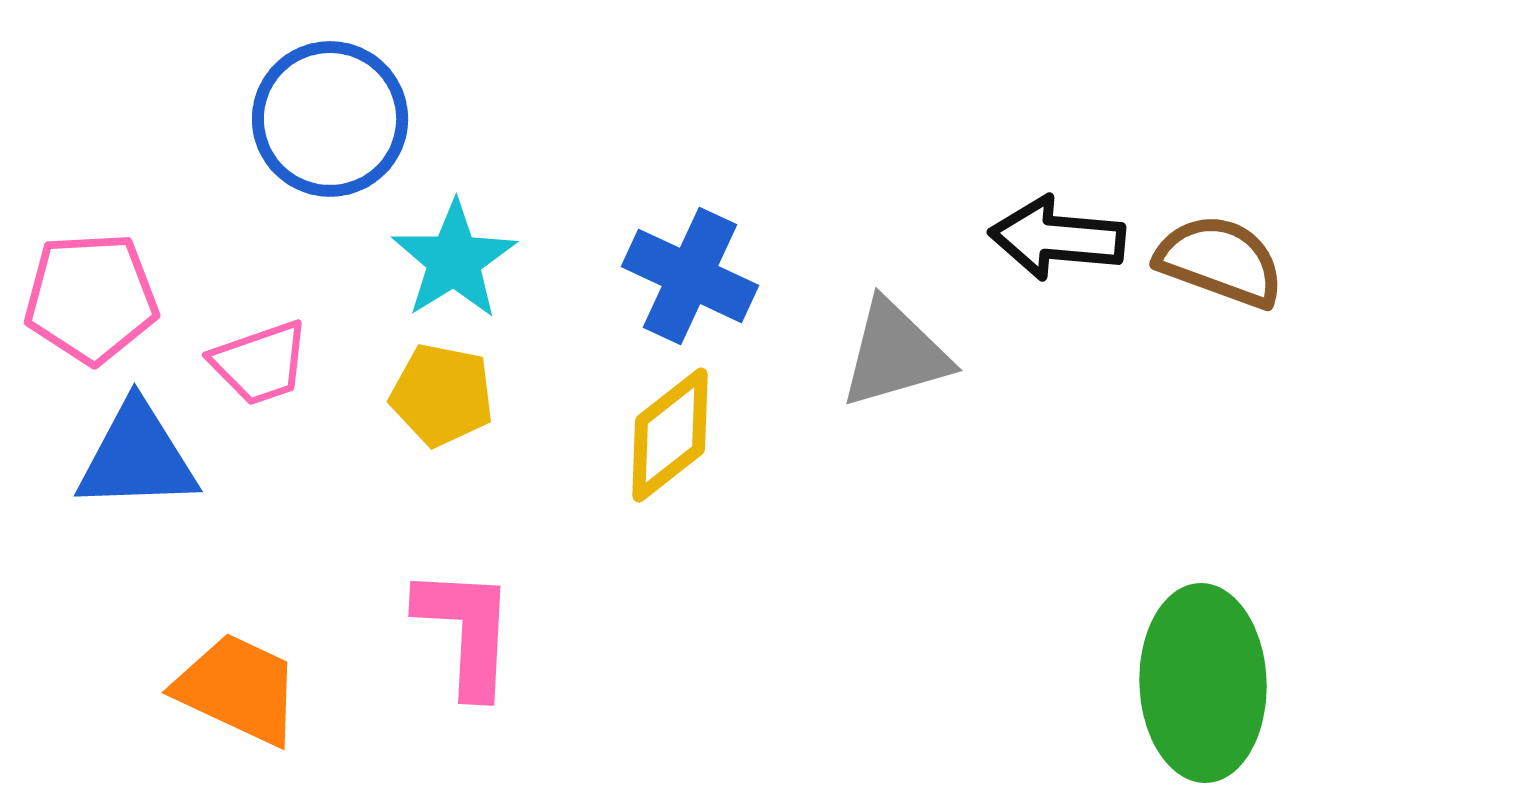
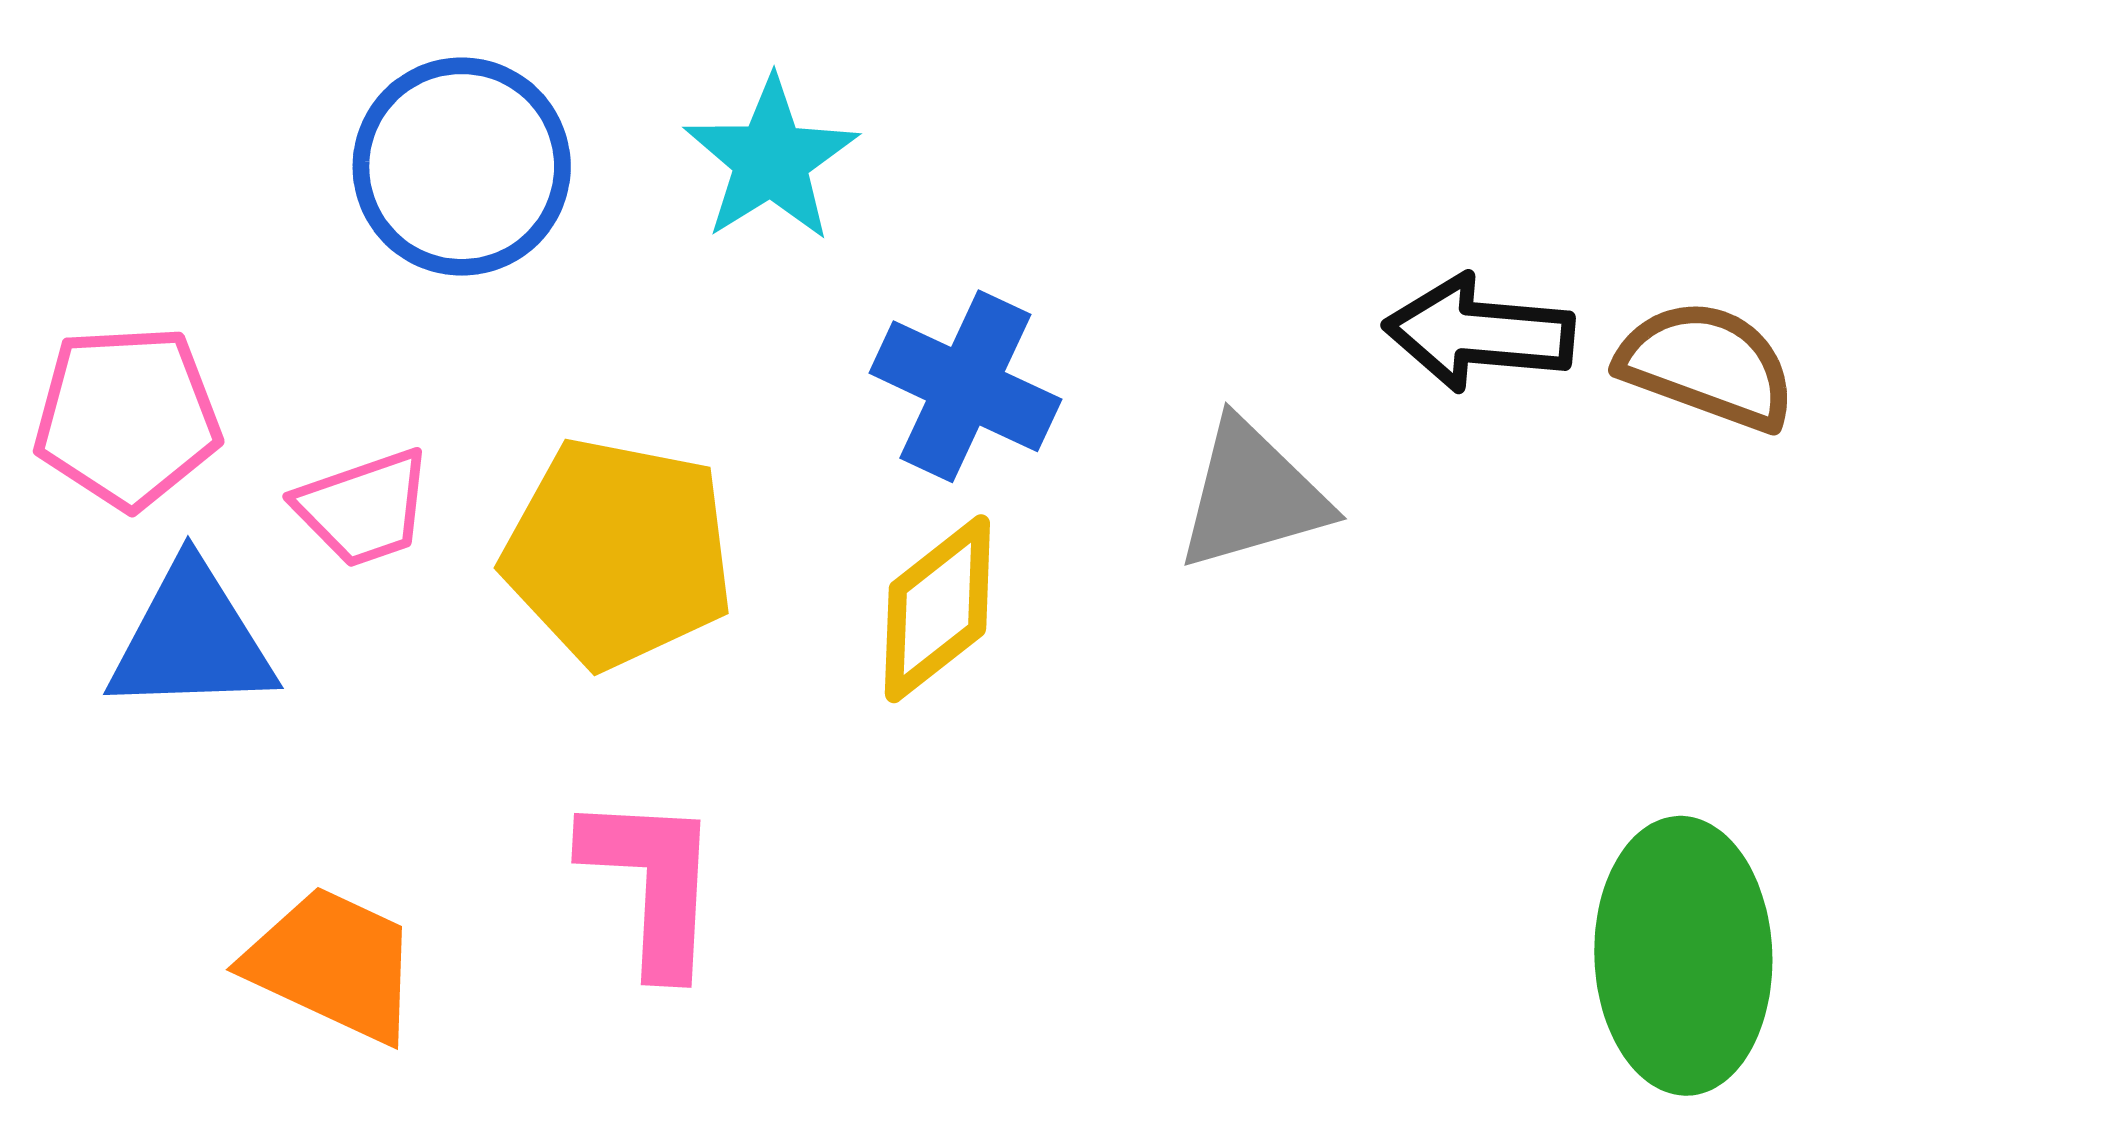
cyan star: (454, 260) -> (771, 160), moved
yellow pentagon: (442, 395) -> (618, 553), size x1.6

